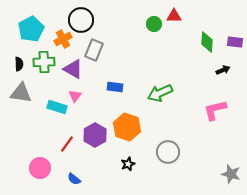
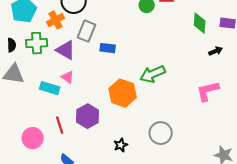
blue rectangle: (115, 87) -> (108, 48), moved
pink triangle: (75, 96) -> (68, 77), turned -32
orange hexagon: (127, 127) -> (123, 93), moved
red line: (67, 144) -> (60, 125), turned -54
pink circle: (40, 168) -> (33, 138), moved

